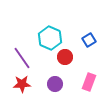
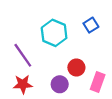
blue square: (89, 40) -> (91, 25), moved
red circle: (65, 57) -> (76, 68), moved

